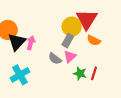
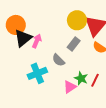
yellow circle: (72, 27) -> (77, 20), moved
pink triangle: (70, 57) -> (70, 87), moved
cyan cross: (20, 75) -> (37, 73), moved

